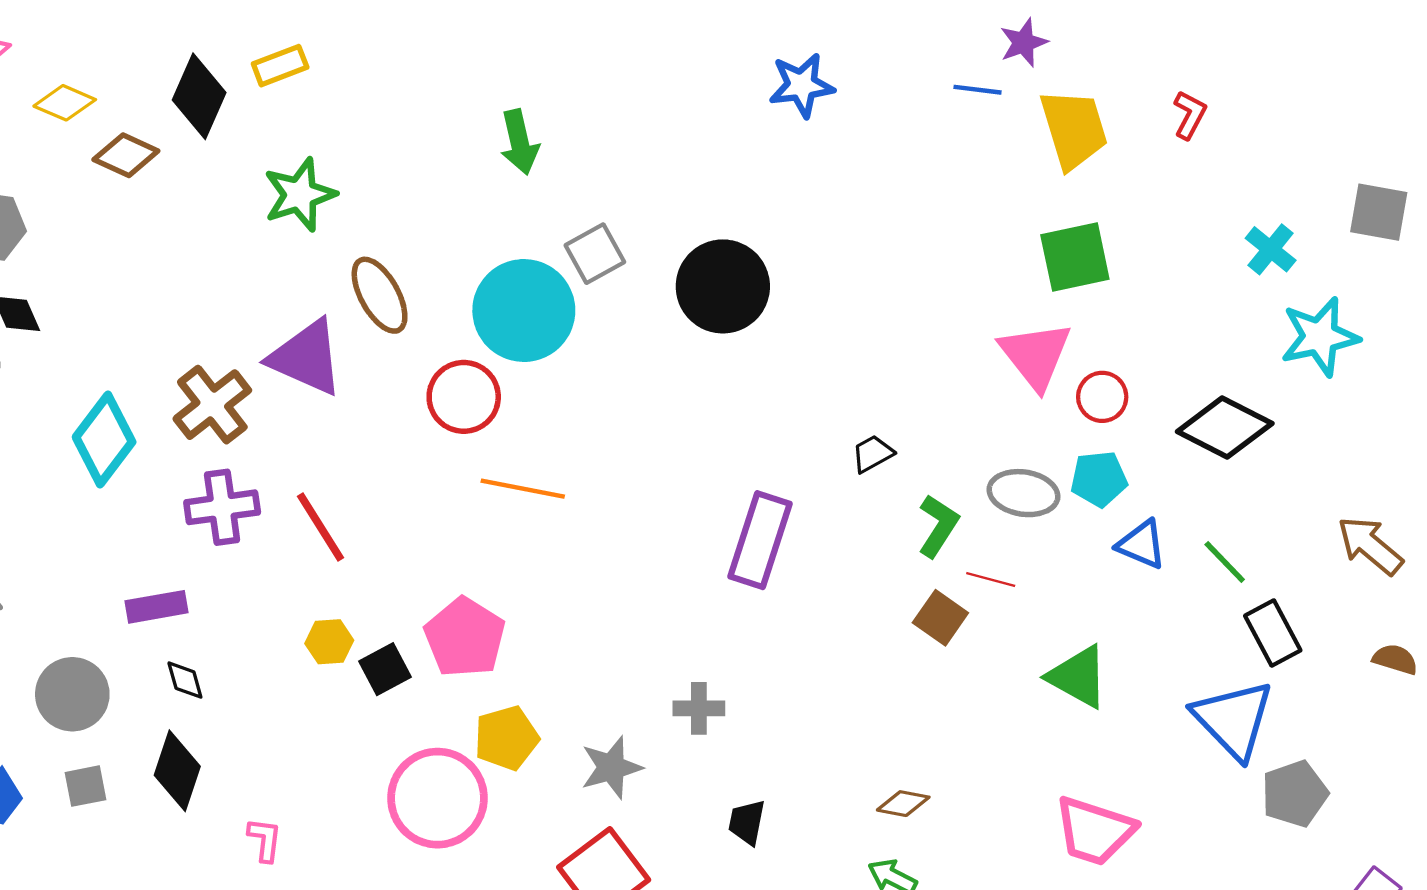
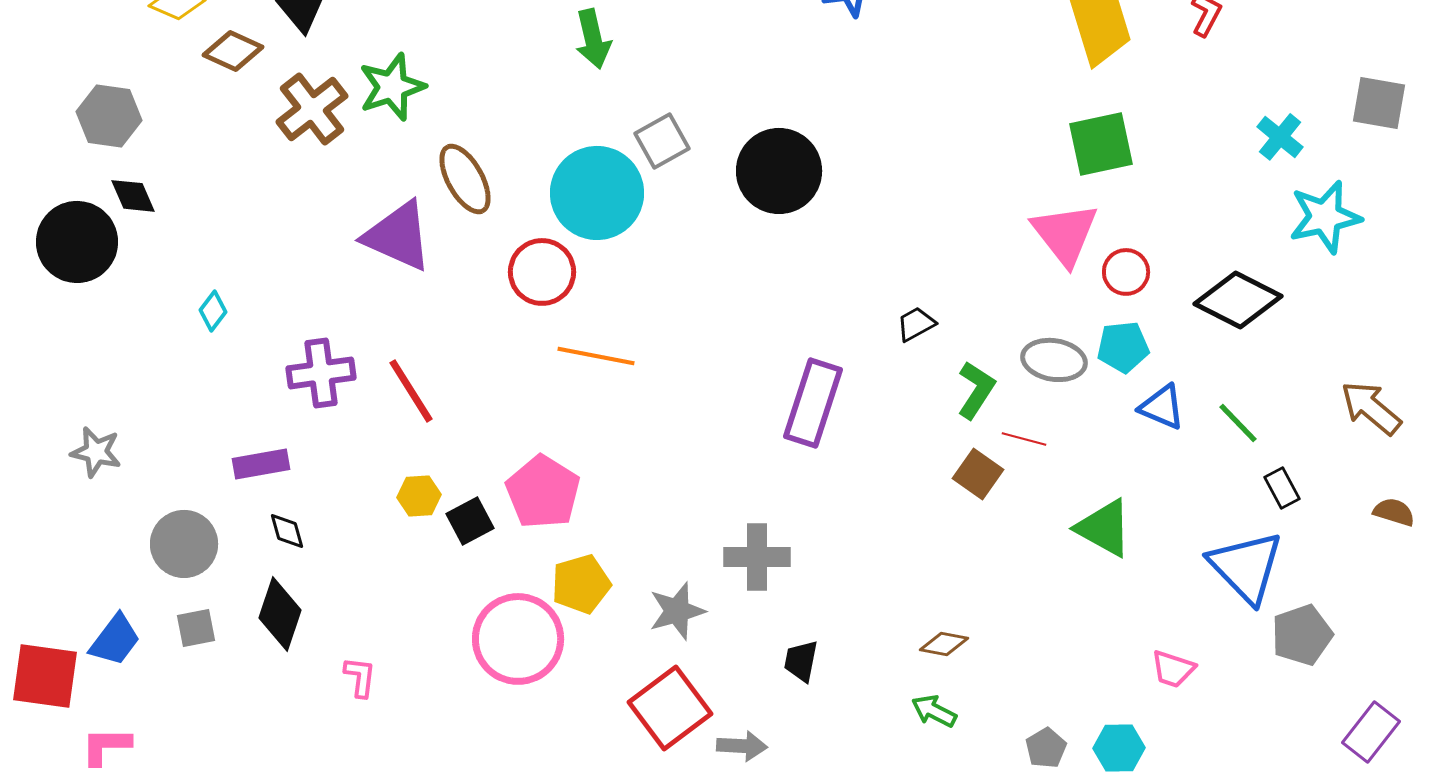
brown cross: (212, 405) -> (312, 109), moved
cyan diamond: (104, 440) -> (213, 311), size x0.5
black rectangle: (1273, 633) -> (1282, 488), size x0.7
gray cross: (699, 708) -> (757, 557), size x1.4
pink trapezoid: (1095, 831) -> (1173, 669), moved, size x0.6

